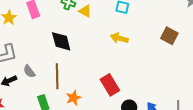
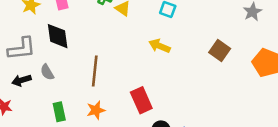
black diamond: (61, 41) -> (58, 36), moved
brown line: (57, 76) -> (95, 71), moved

